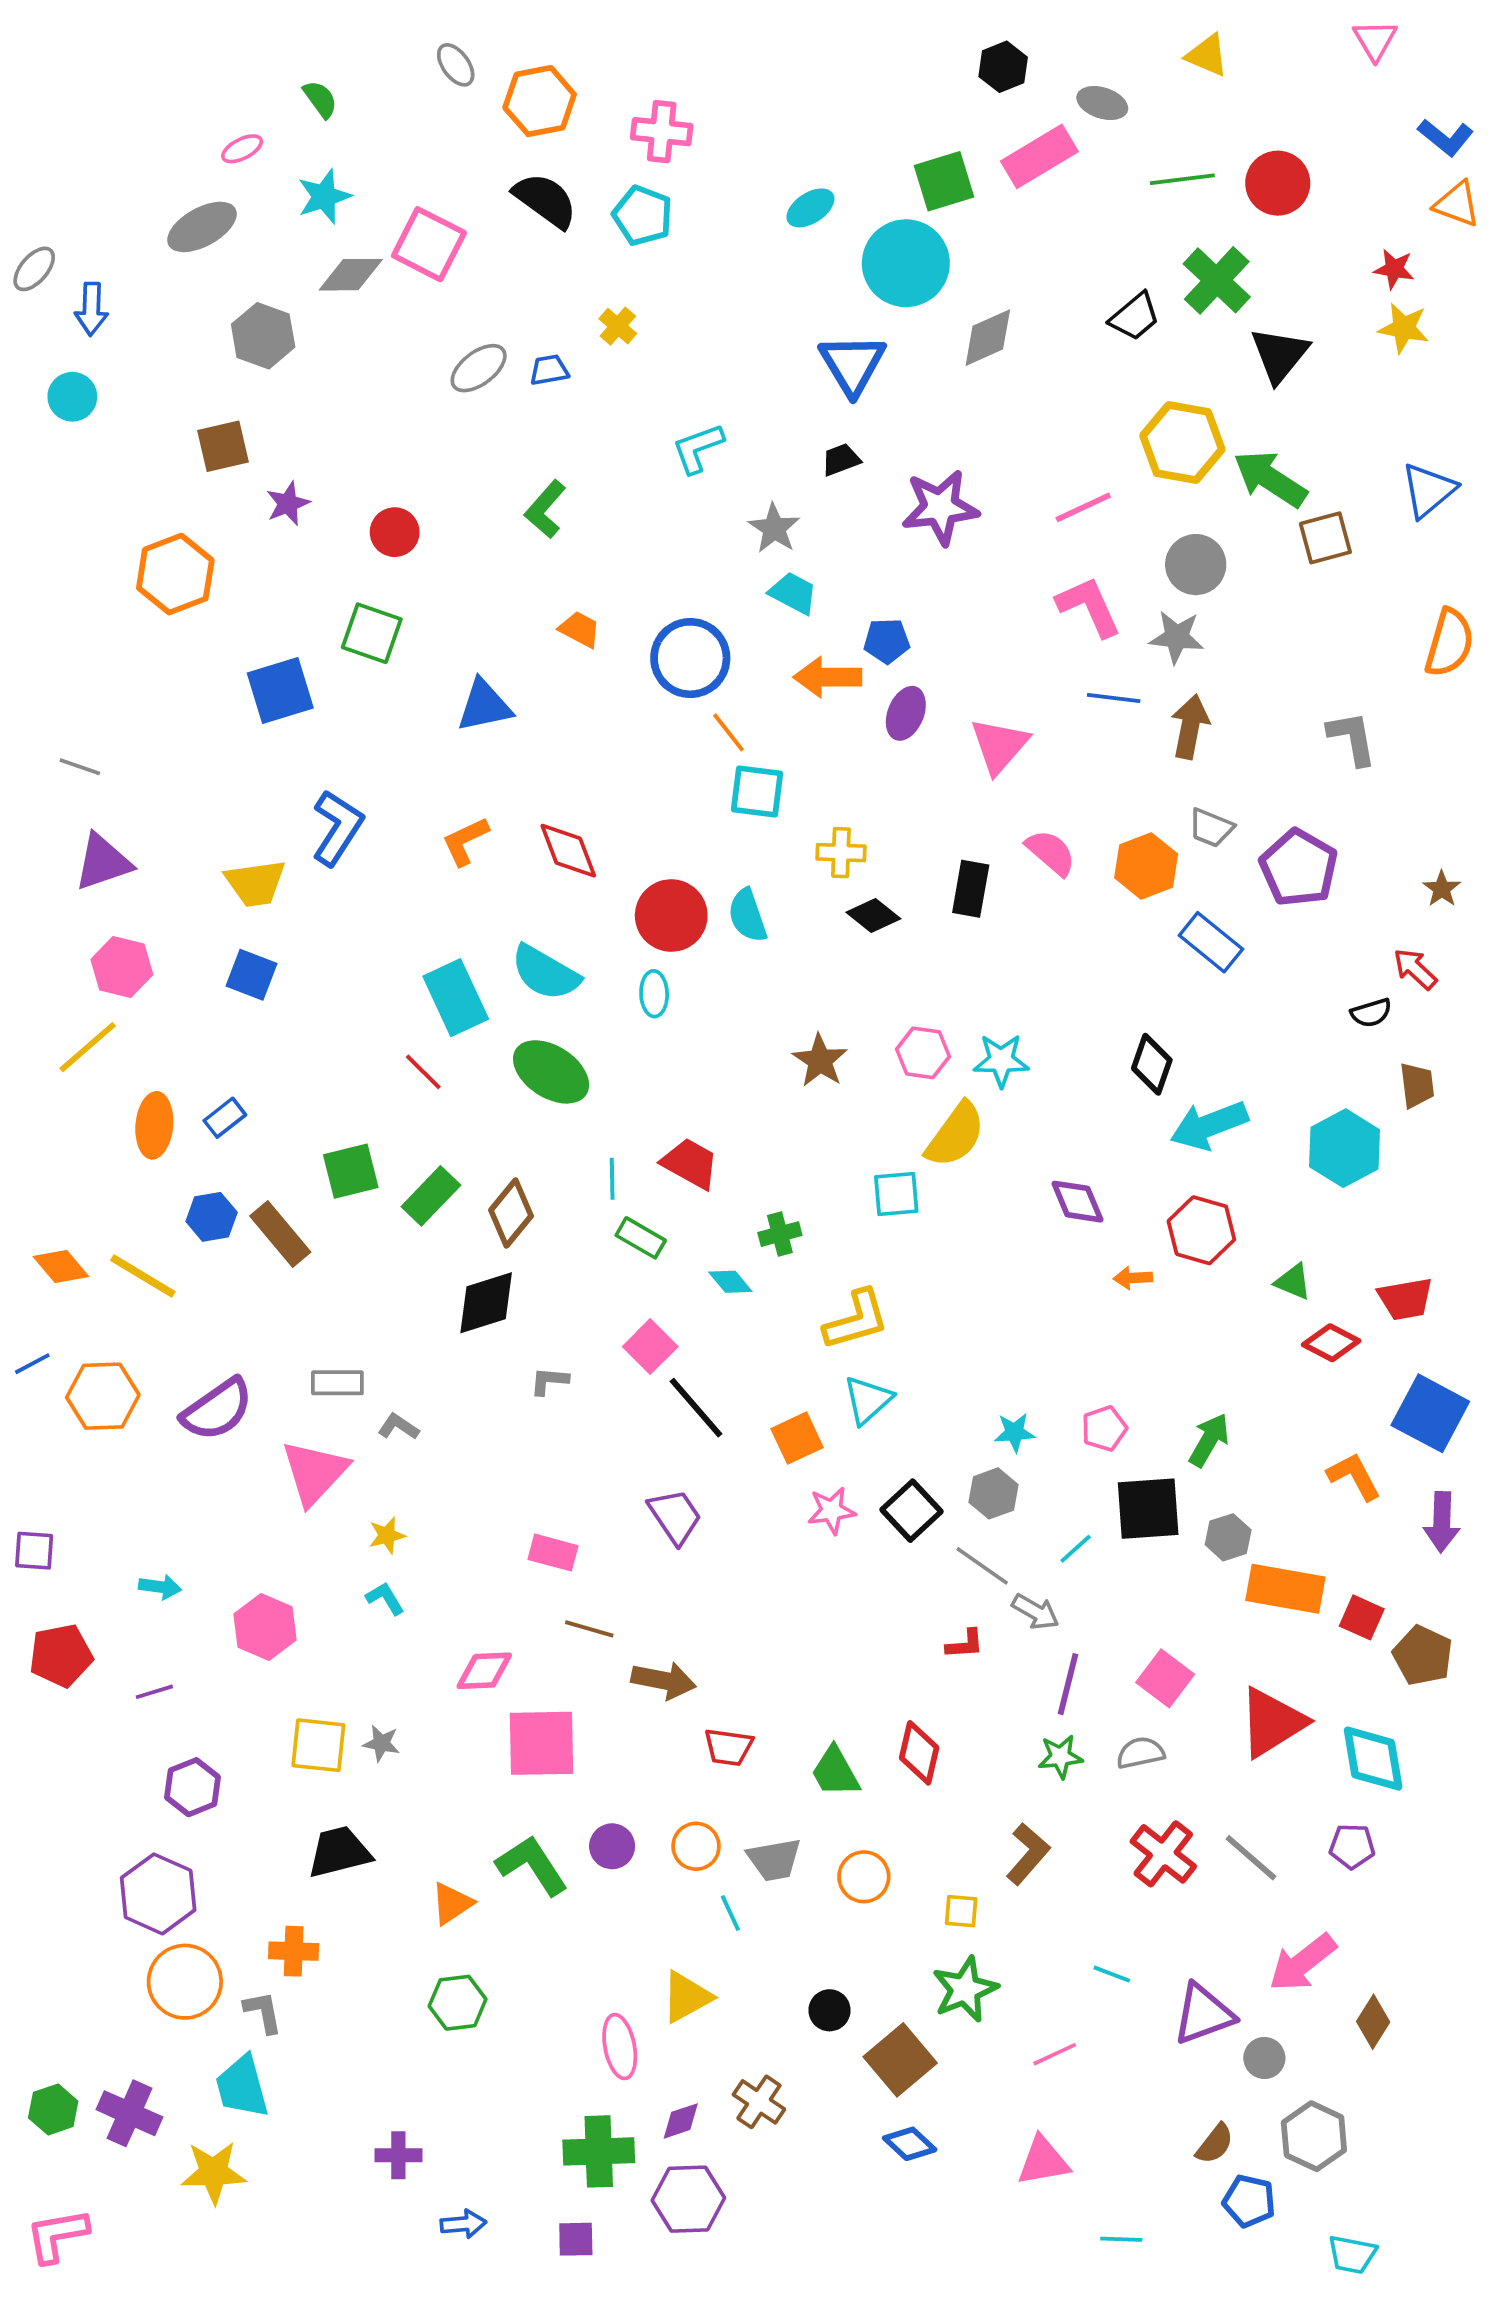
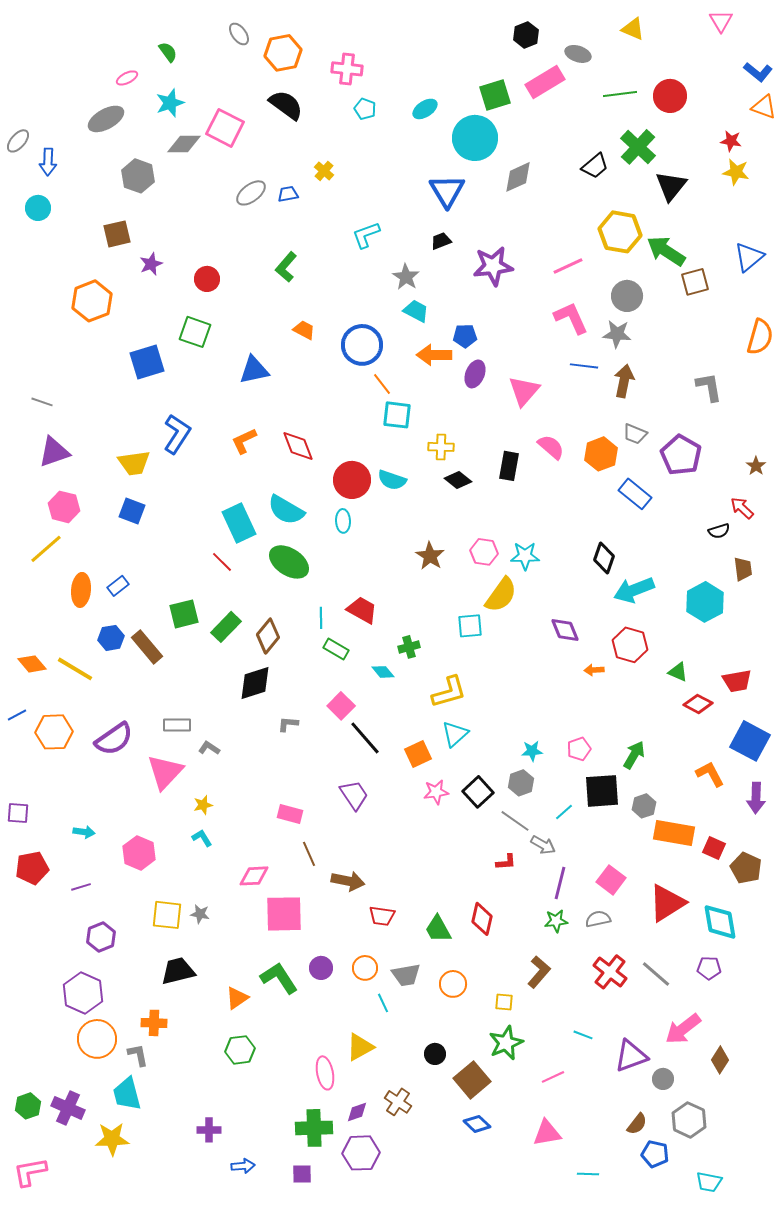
cyan pentagon: (643, 216) -> (365, 109), moved, size x0.7
cyan semicircle: (748, 916) -> (392, 480), turned -52
brown line: (589, 1629) -> (309, 854), turned 50

